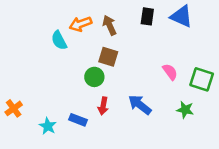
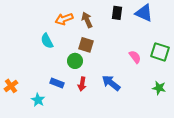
cyan semicircle: (59, 40) -> (47, 41), moved
green square: (202, 79) -> (160, 52), moved
green star: (185, 110) -> (159, 88), moved
blue rectangle: (78, 120) -> (57, 83), moved

